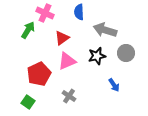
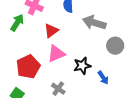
black star: (97, 56) -> (82, 66), moved

